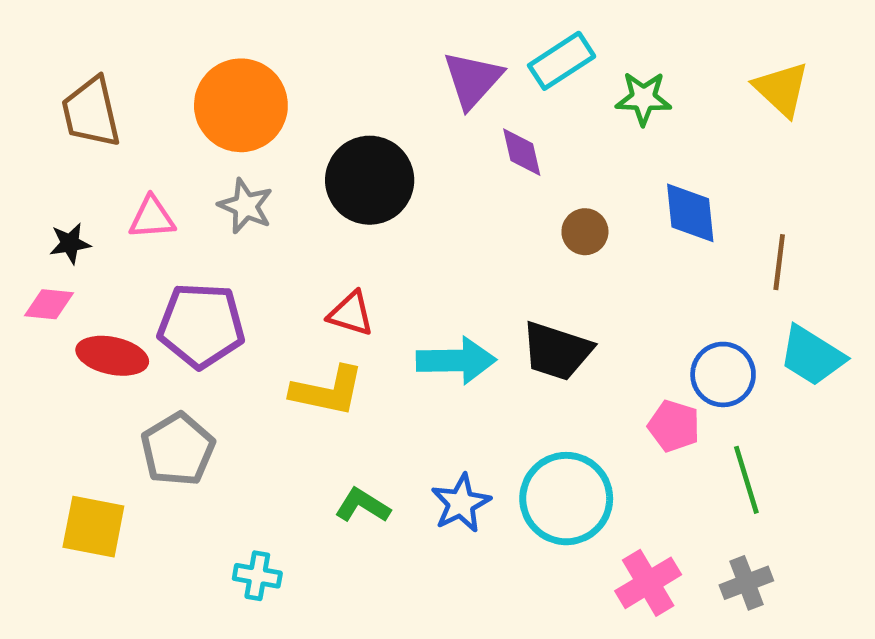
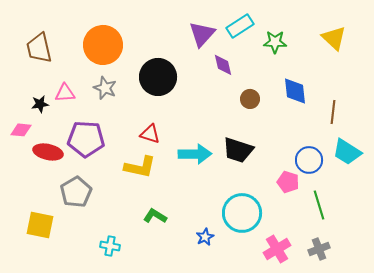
black star: (70, 243) -> (40, 104), moved
blue star: (461, 503) -> (205, 237), moved, size x0.7

